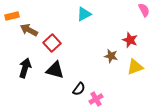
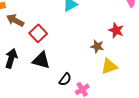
yellow triangle: (135, 67) -> (109, 66), moved

